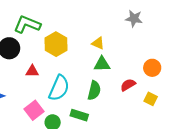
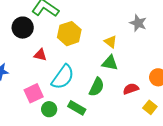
gray star: (134, 19) -> (138, 23), moved

